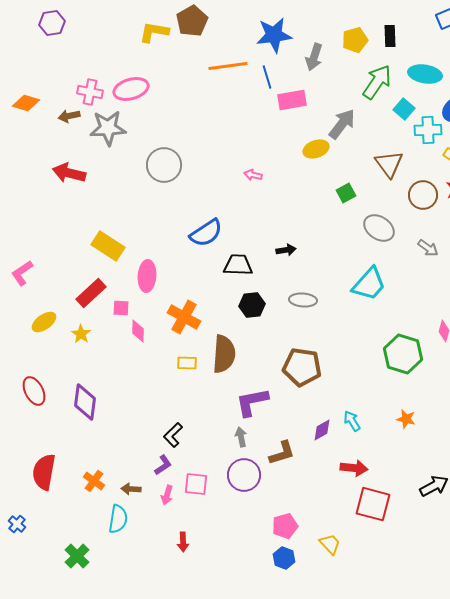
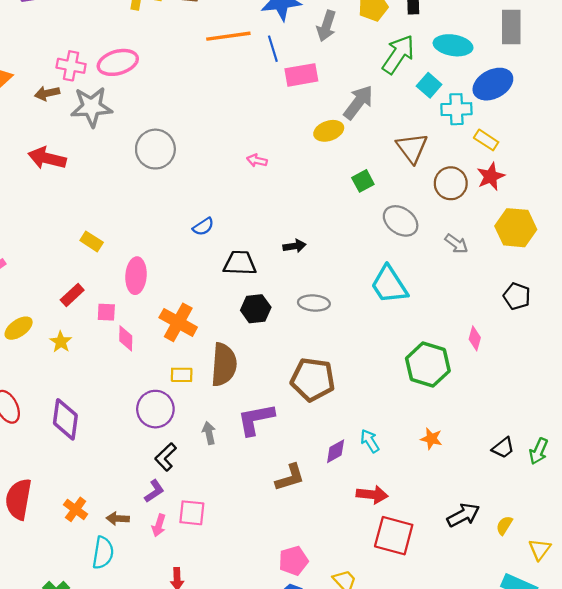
blue semicircle: (206, 233) -> (203, 227), size x0.6
yellow rectangle: (108, 246) -> (92, 241), size x0.6
cyan trapezoid: (369, 284) -> (389, 285), turned 105
red rectangle: (91, 293) -> (72, 295), size x0.7
gray arrow: (241, 437) -> (209, 433), moved
purple circle: (244, 475) -> (155, 409), moved

